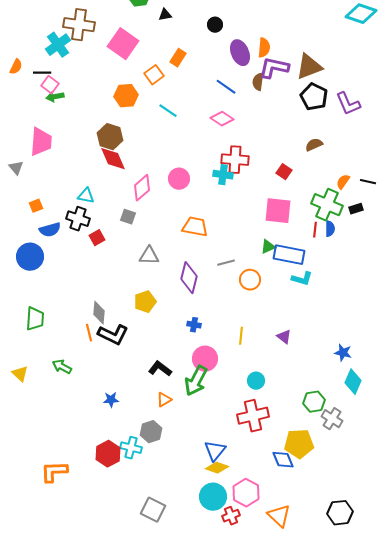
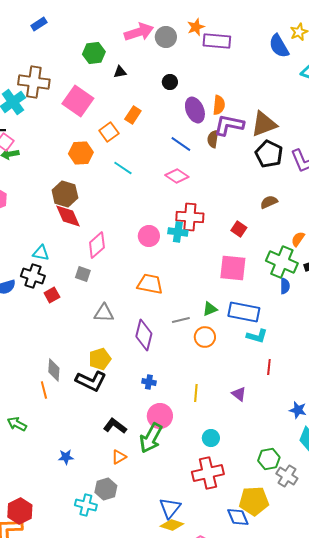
pink circle: (179, 179) -> (149, 236), moved
red line: (315, 230) -> (269, 367), moved
green triangle: (268, 247) -> (210, 309), moved
black L-shape: (113, 335) -> (91, 381), moved
red hexagon: (108, 454) -> (20, 511), moved

